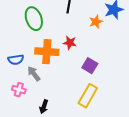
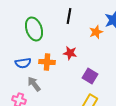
orange cross: (47, 52) -> (47, 62), size x0.7
blue semicircle: (16, 60) -> (23, 63), moved

